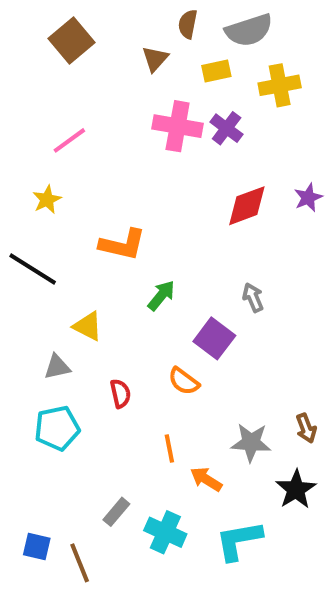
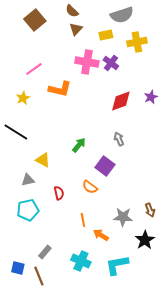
brown semicircle: (188, 24) -> (72, 11), moved, turned -56
orange L-shape: (122, 245) -> (60, 89), moved
gray arrow: (253, 298) -> (119, 139), moved
gray rectangle: (116, 512) -> (45, 252), moved

